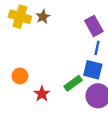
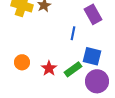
blue line: (97, 48) -> (73, 33), moved
red star: (42, 94) -> (49, 68), moved

